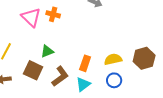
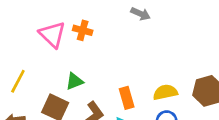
orange rectangle: (85, 63) -> (127, 98), turned -35

